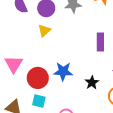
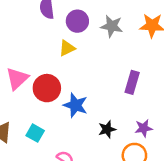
red circle: (38, 78) -> (47, 88), moved

